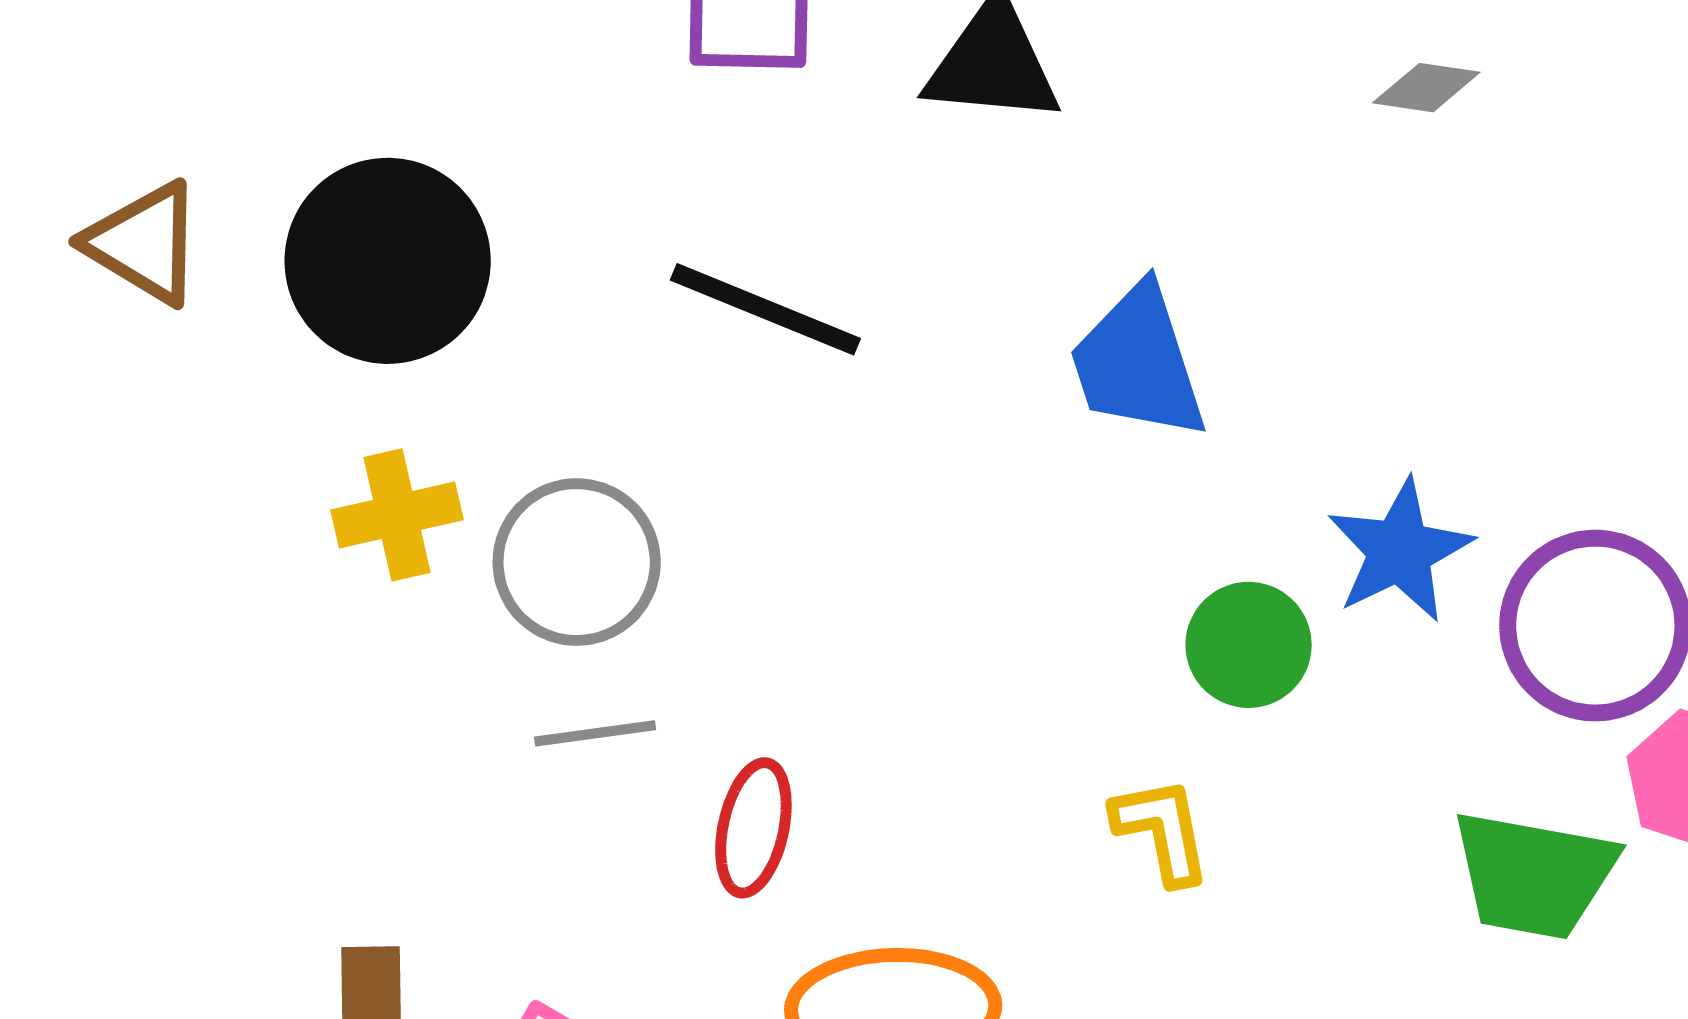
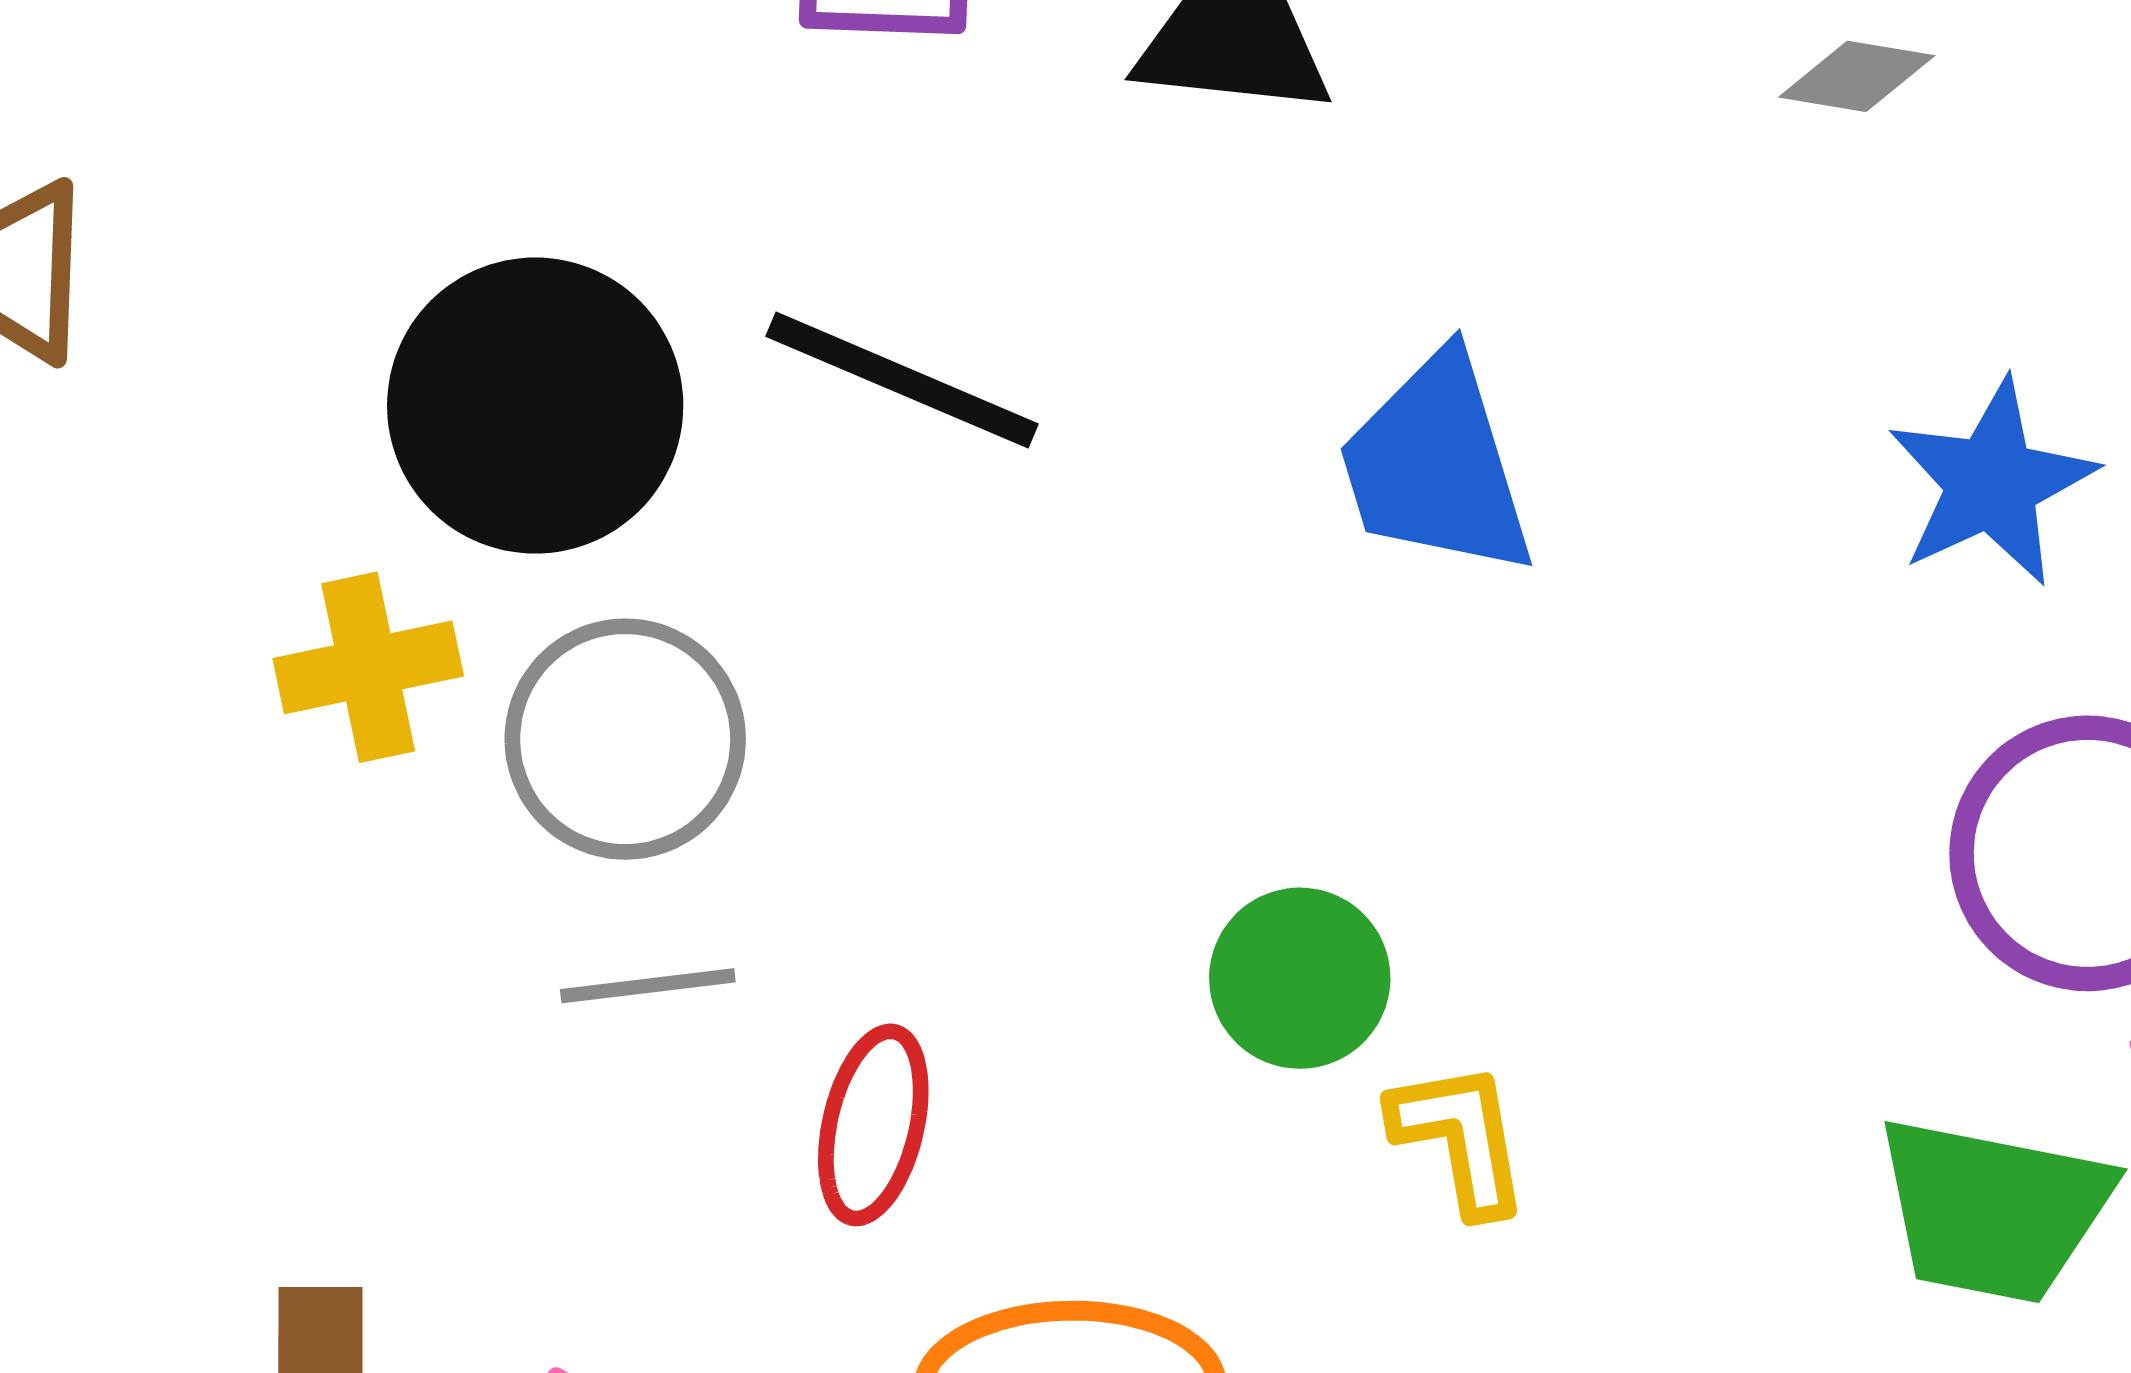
black circle: (388, 261) -> (535, 406), moved
blue star: (1400, 551) -> (1992, 483), moved
green circle: (1249, 645) -> (1300, 978), moved

